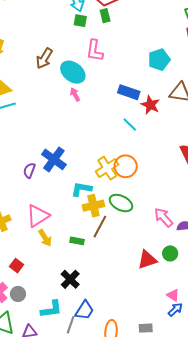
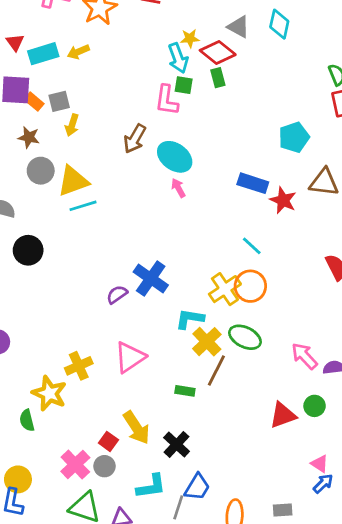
pink L-shape: (95, 51) -> (167, 100), moved
cyan line: (130, 125) -> (252, 246), moved
purple semicircle: (29, 170) -> (117, 294), turned 35
yellow cross: (93, 206) -> (207, 342), turned -30
yellow arrow: (45, 238) -> (136, 428), moved, size x1.4
red square: (16, 266) -> (108, 441), moved

